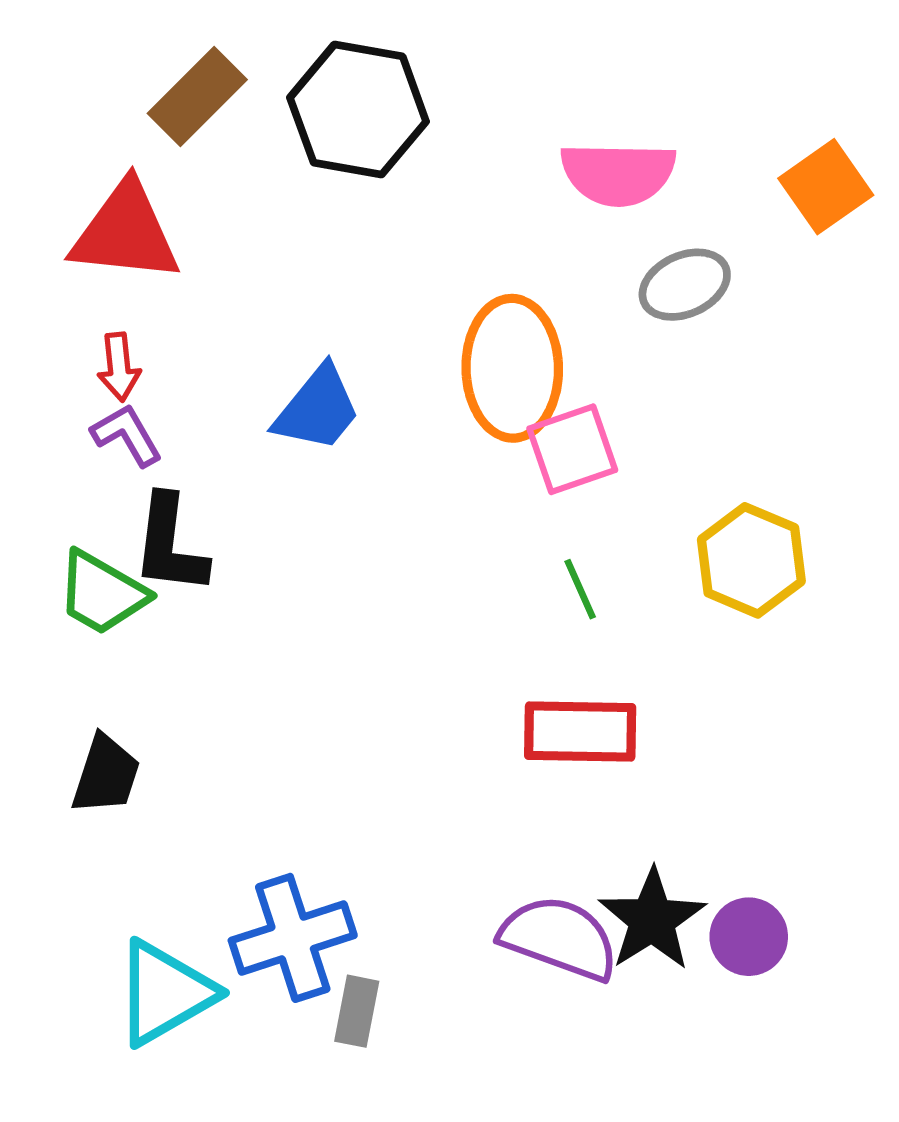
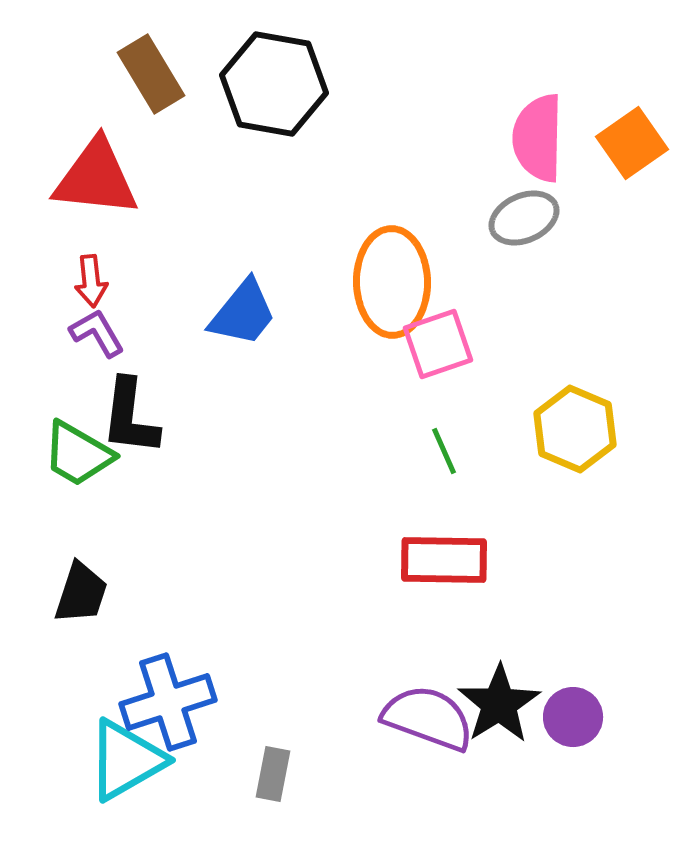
brown rectangle: (197, 96) -> (151, 74), turned -76
pink semicircle: (618, 174) -> (538, 138), moved, turned 90
blue cross: (293, 938) -> (168, 702), moved

